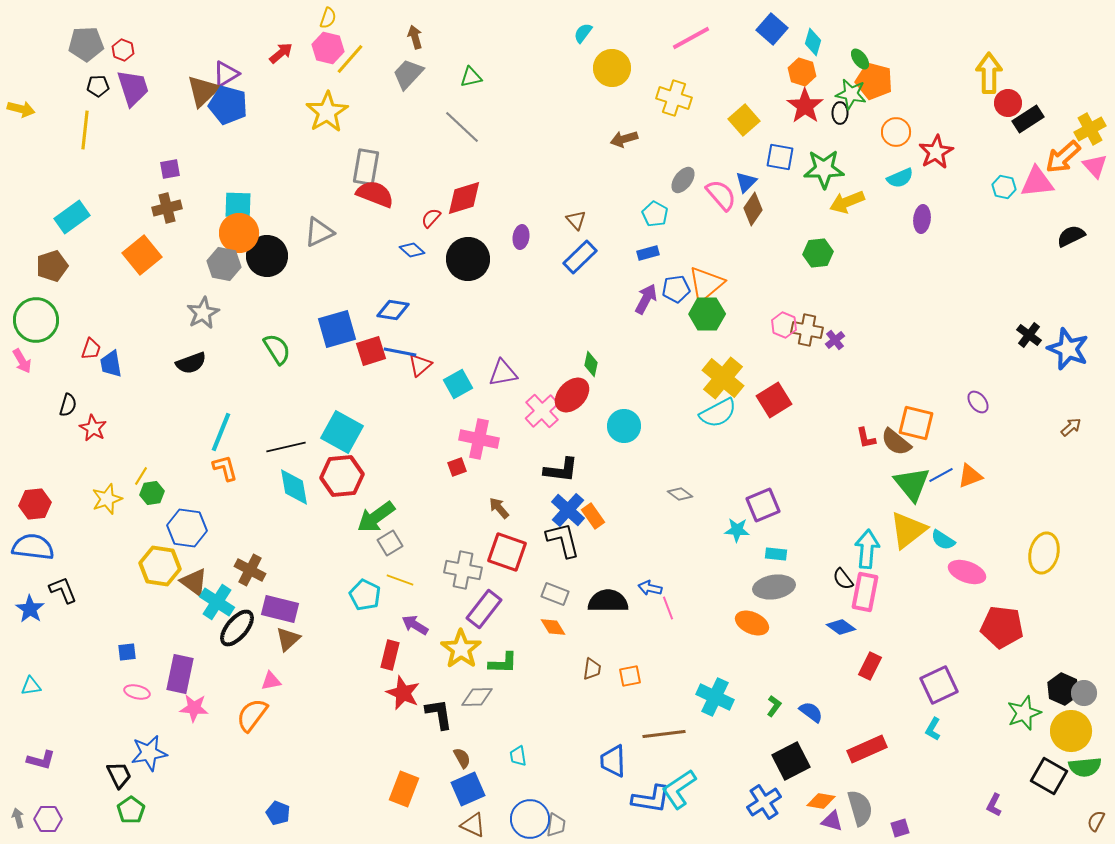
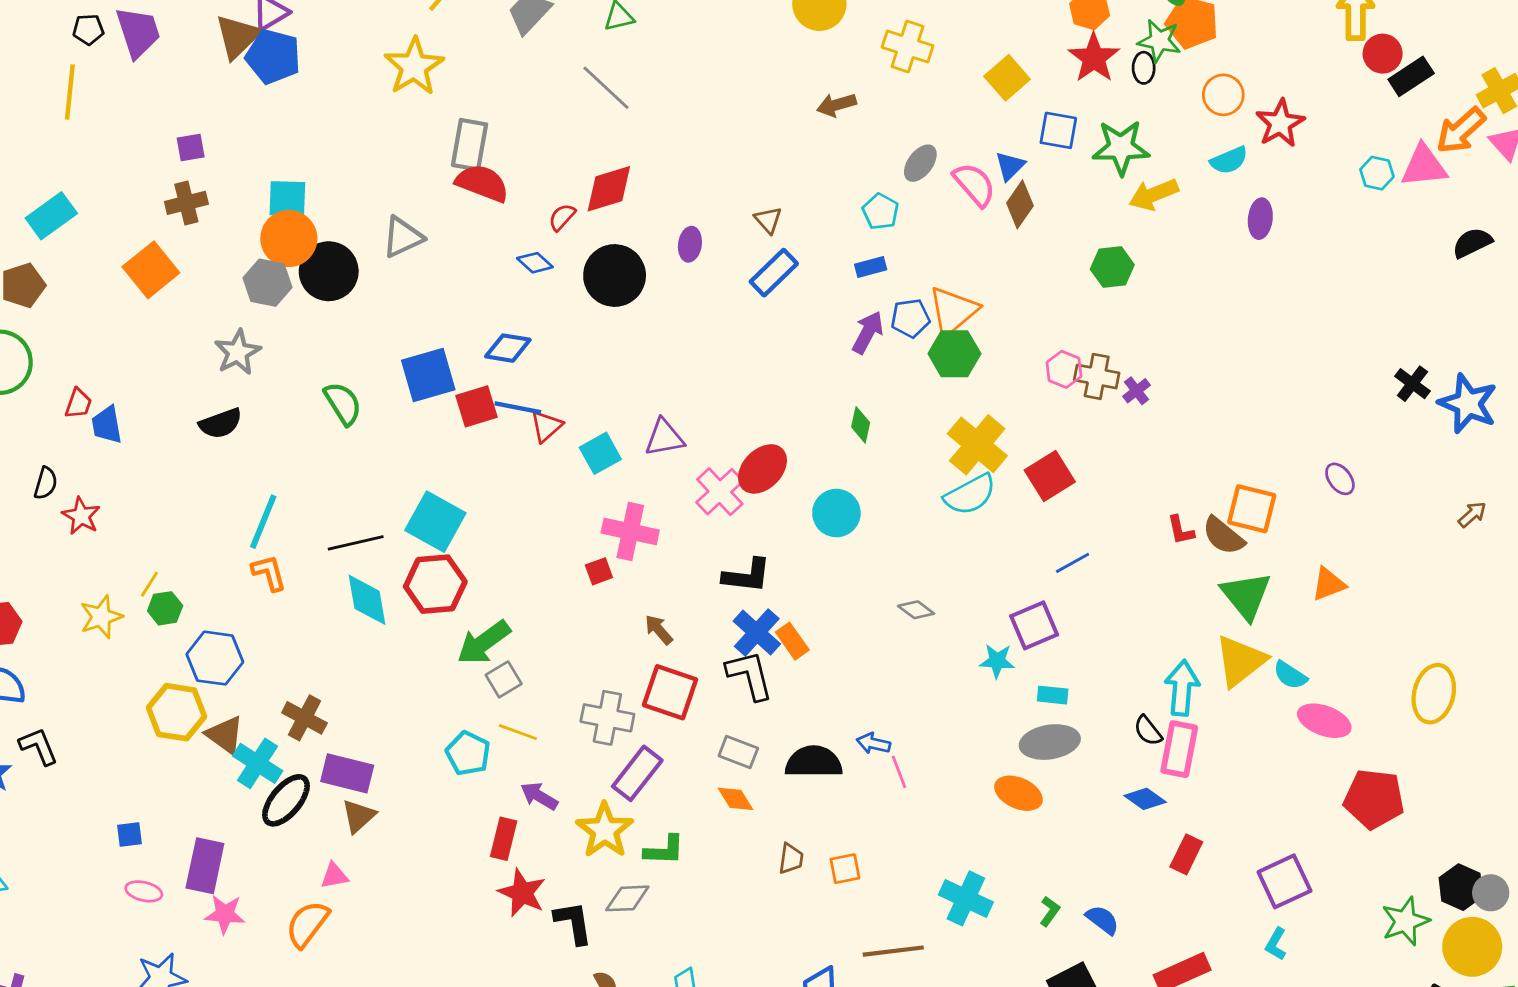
green diamond: (591, 364) -> (861, 425), moved
blue line: (941, 475) -> (1073, 563), moved

